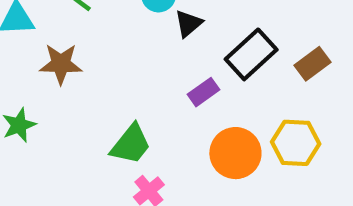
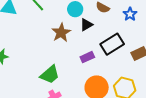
brown star: (61, 64) -> (61, 33), moved, turned 30

